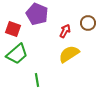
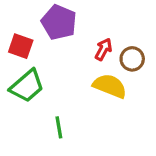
brown circle: (88, 23) -> (132, 59), moved
yellow semicircle: (69, 54) -> (110, 86), turned 55

